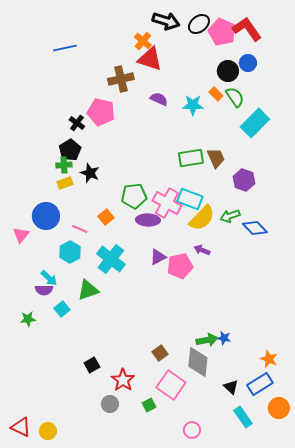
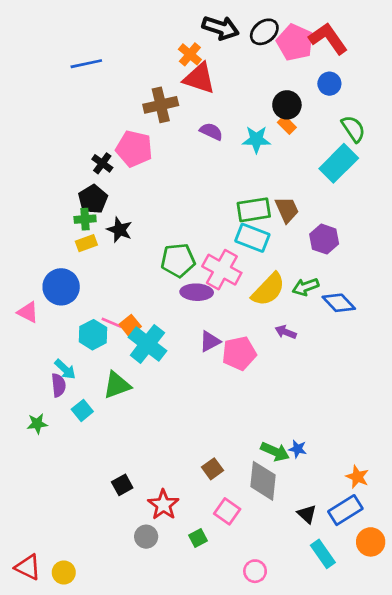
black circle: (228, 71) -> (287, 105), moved
green semicircle: (235, 97) -> (353, 129), moved
cyan rectangle: (190, 199) -> (252, 238), moved
orange square: (106, 217) -> (130, 325), moved
pink line: (80, 229) -> (112, 323), moved
pink triangle: (21, 235) -> (28, 312), turned -42
purple arrow: (202, 250) -> (286, 332), moved
purple semicircle: (44, 290) -> (58, 385), turned -96
green arrow: (207, 340) -> (275, 452), turned 35
pink square: (171, 385) -> (227, 511), size x0.7

